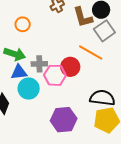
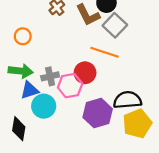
purple hexagon: (64, 120) -> (98, 113), moved

